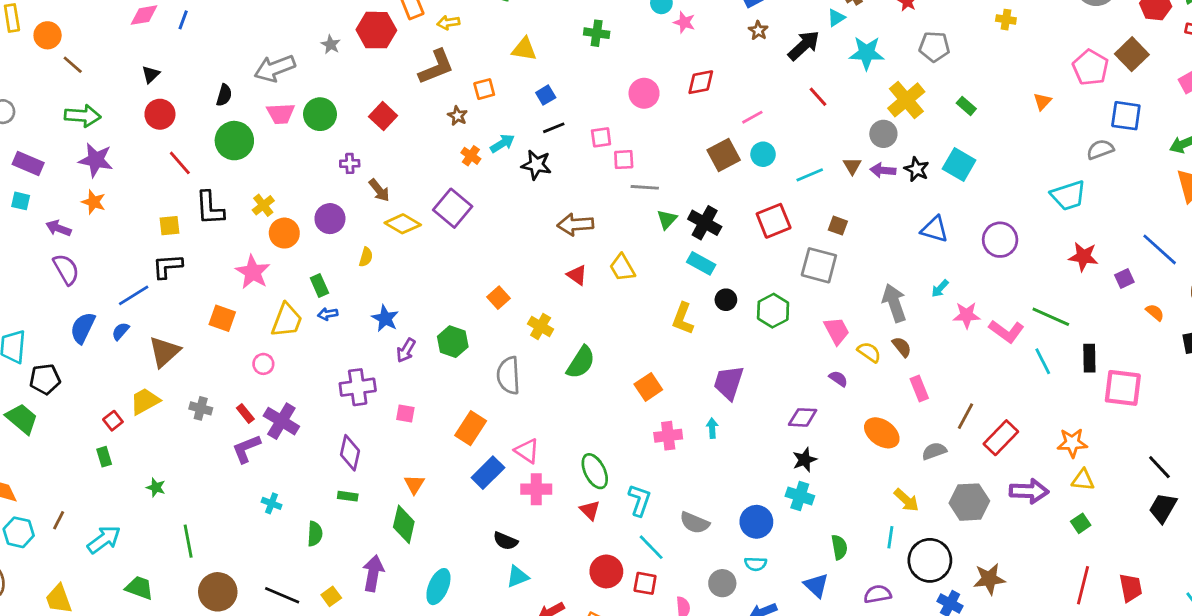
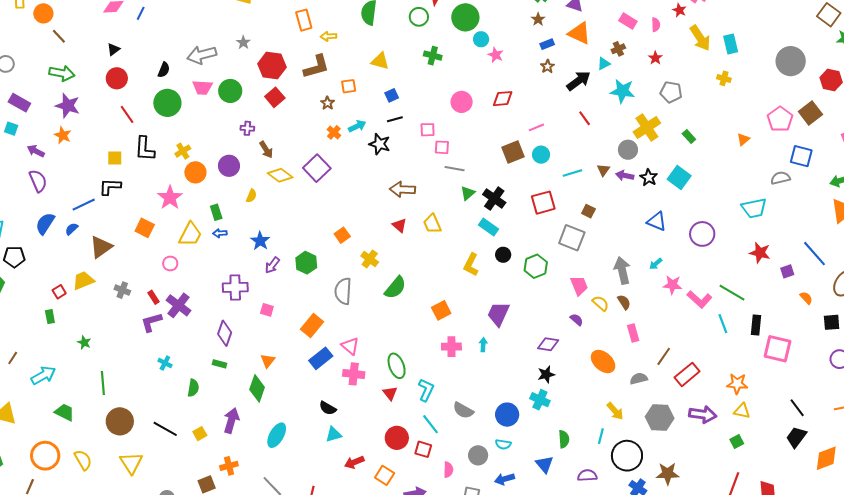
red hexagon: (376, 30) -> (272, 65), moved

